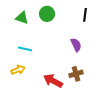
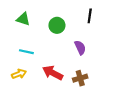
green circle: (47, 14) -> (57, 25), moved
red arrow: (53, 81) -> (53, 73), moved

